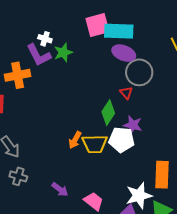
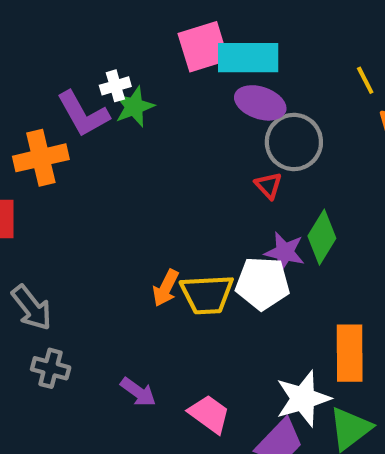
white cross: (45, 39) -> (115, 86), moved, turned -32
green diamond: (108, 112) -> (322, 237), moved

